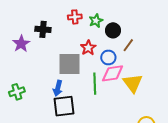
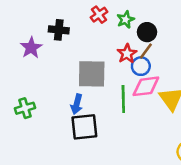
red cross: (75, 17) -> (99, 15), turned -32
brown line: (128, 45) -> (146, 51), moved
red star: (88, 48) -> (127, 54), moved

